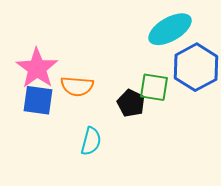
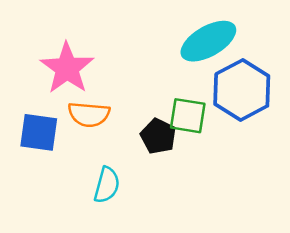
pink star: (37, 68) -> (67, 68), moved

